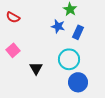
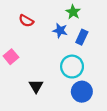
red semicircle: (13, 17) -> (26, 21), moved
black triangle: (36, 68) -> (36, 86), moved

